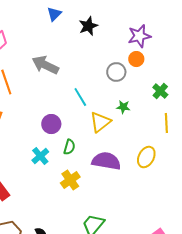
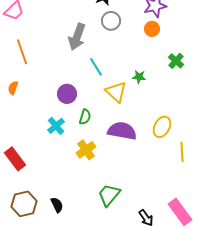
gray arrow: (45, 65) -> (77, 37), moved, turned -96
gray circle: (116, 72) -> (111, 21), moved
yellow triangle: (100, 122) -> (116, 92), turned -40
yellow line: (166, 123) -> (182, 152), moved

